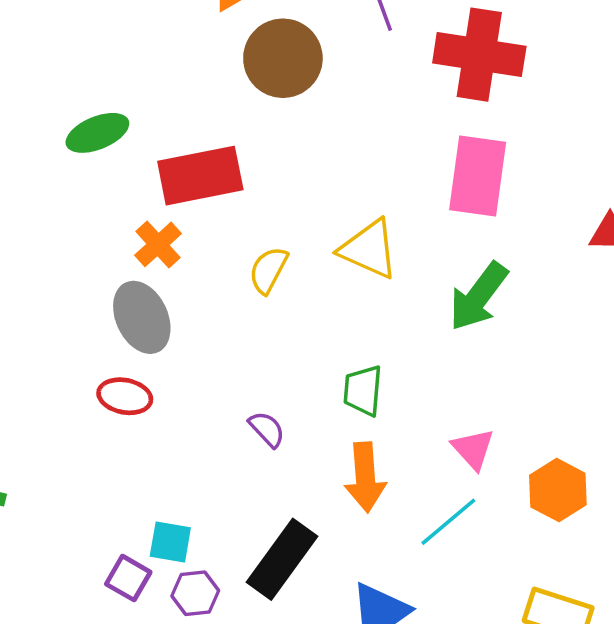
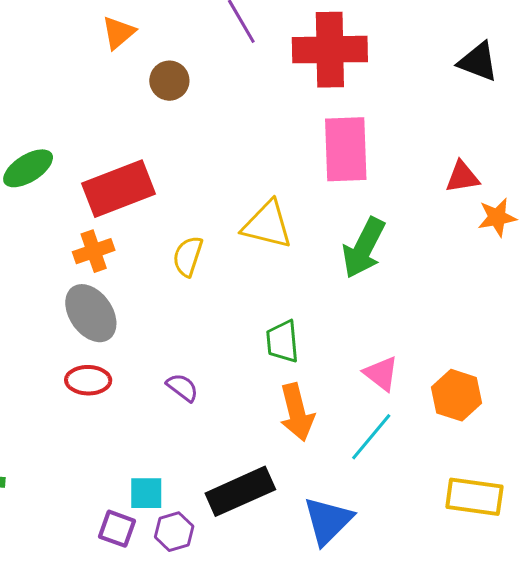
brown circle: (283, 58) -> (169, 81), size x0.6
orange cross: (158, 244) -> (94, 251), turned 33
purple semicircle: (267, 429) -> (182, 387), moved
black rectangle: (282, 559) -> (240, 491), turned 40

